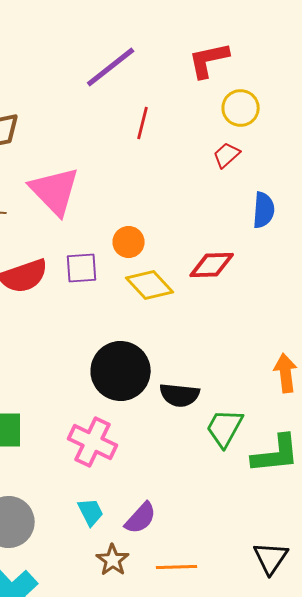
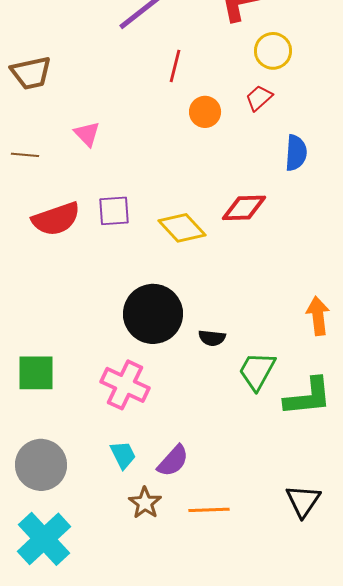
pink triangle: (55, 191) -> (87, 134), size x0.5
orange circle: (129, 242) -> (205, 112), moved
black semicircle: (180, 395) -> (212, 338), size x0.7

